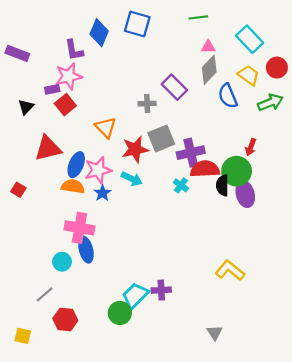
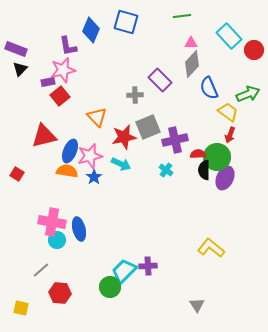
red circle: (277, 68) -> (254, 50), moved
yellow trapezoid: (249, 75) -> (228, 112), moved
black triangle: (26, 107) -> (20, 69), moved
red semicircle: (205, 169) -> (198, 154), moved, size x0.6
purple ellipse: (245, 194) -> (225, 178), turned 40
pink cross: (79, 228) -> (52, 222), moved

